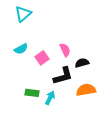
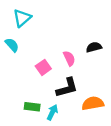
cyan semicircle: (21, 49) -> (12, 45), moved, turned -104
black semicircle: (82, 63) -> (94, 47), moved

